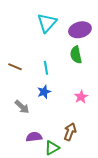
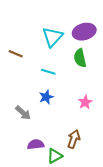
cyan triangle: (47, 23) -> (53, 37), moved
brown line: (15, 67) -> (16, 54), moved
cyan line: (46, 68) -> (48, 72), turned -64

